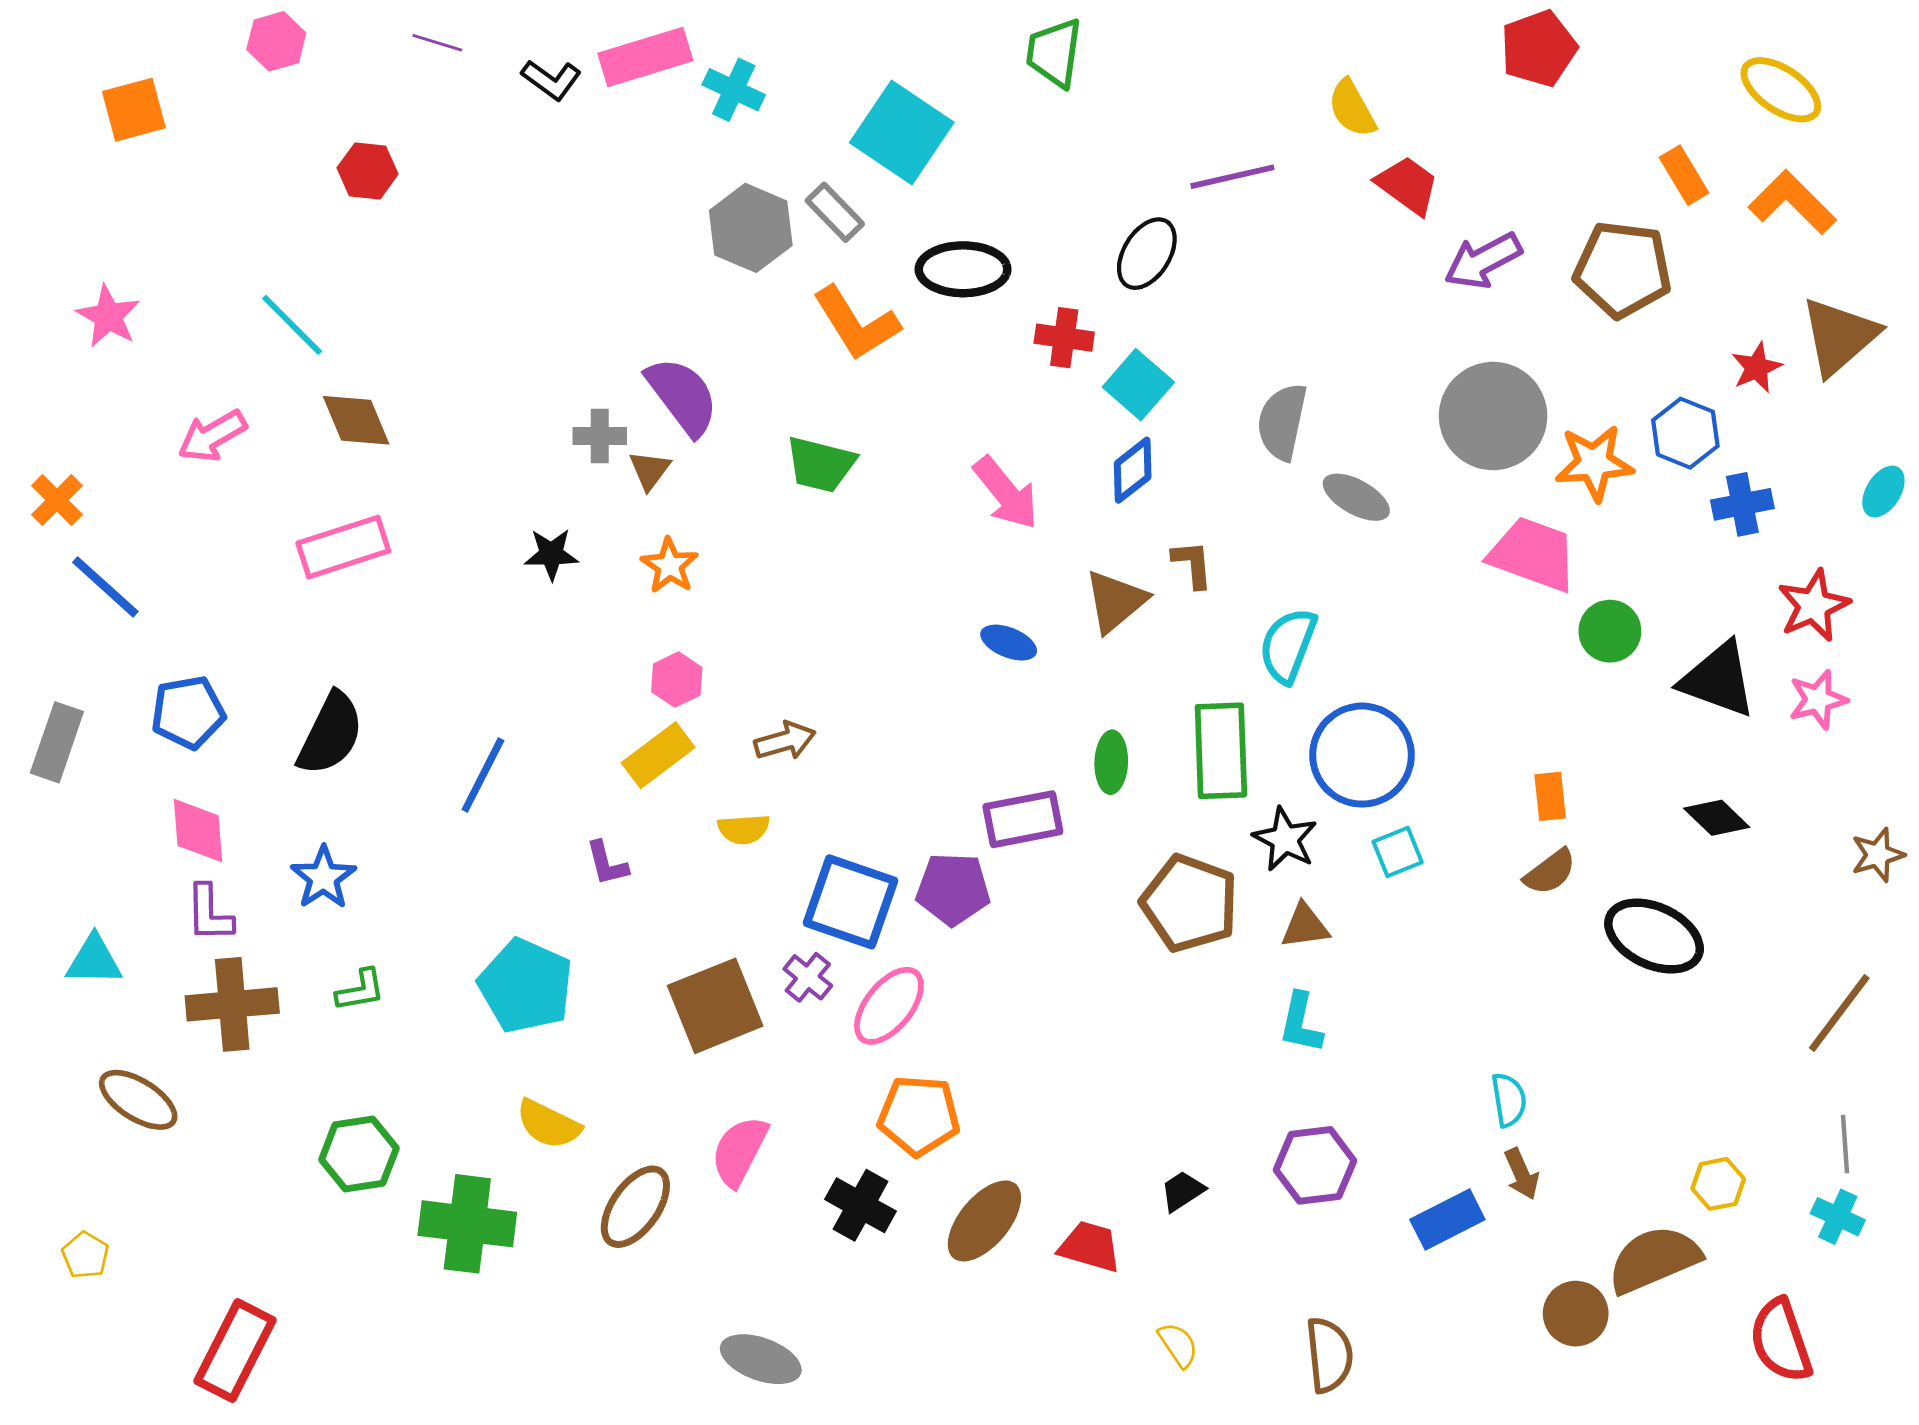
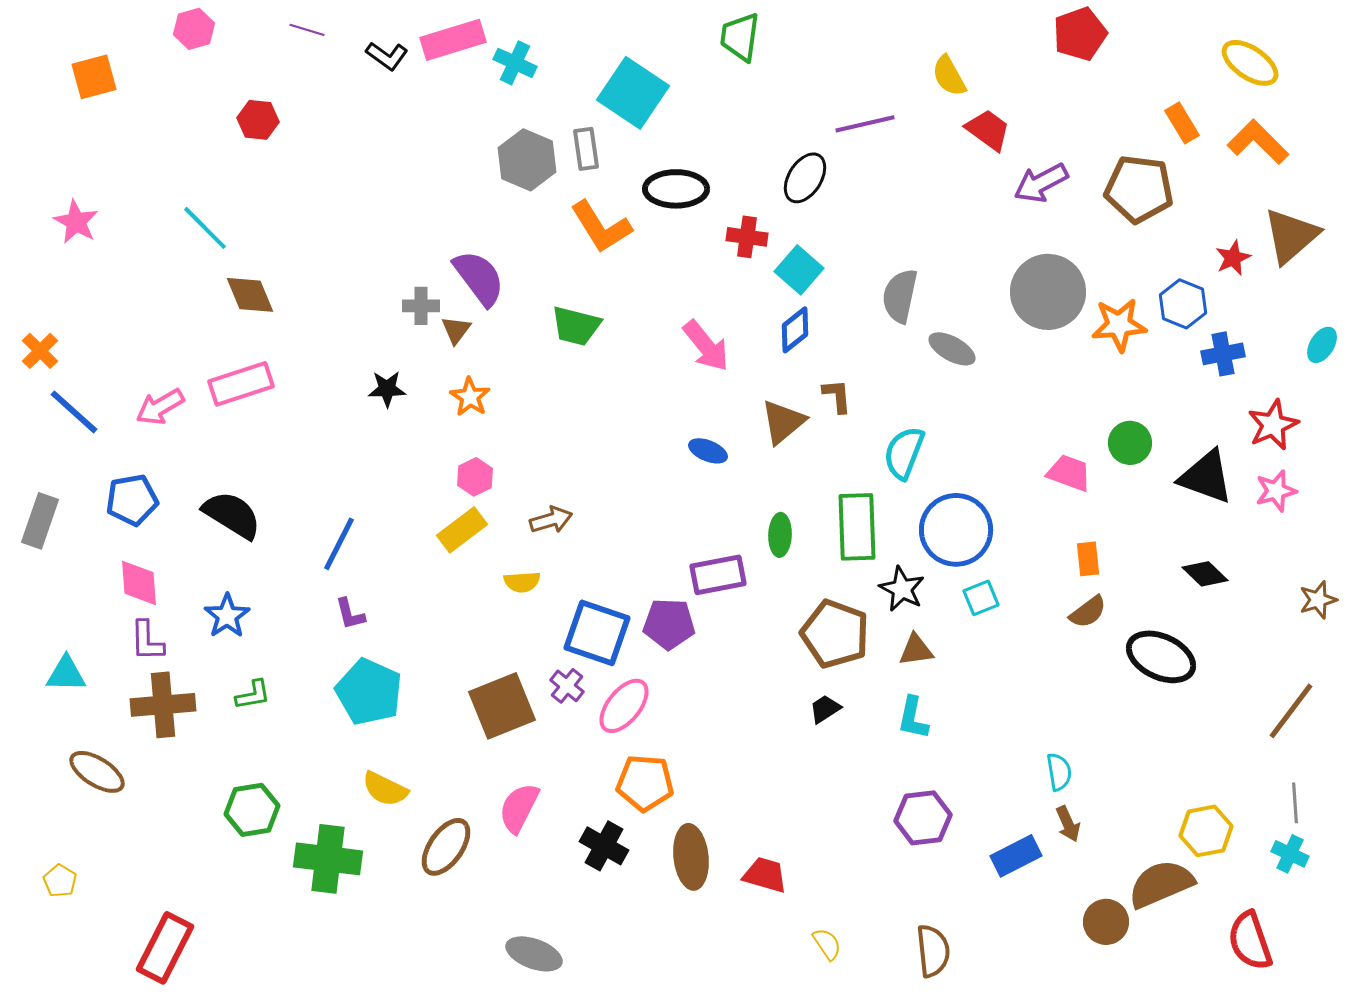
gray rectangle: (835, 212) -> (586, 149), turned 36
pink arrow: (212, 436) -> (160, 407), moved
pink trapezoid: (1533, 554) -> (1069, 473), moved, size x0.7
black semicircle: (330, 734) -> (232, 515), turned -84
purple L-shape: (607, 863) -> (350, 614), moved
yellow hexagon: (1718, 1184) -> (1206, 831), size x1.4
black trapezoid: (1182, 1191) -> (825, 709), moved
brown ellipse: (984, 1221) -> (691, 857), turned -46

